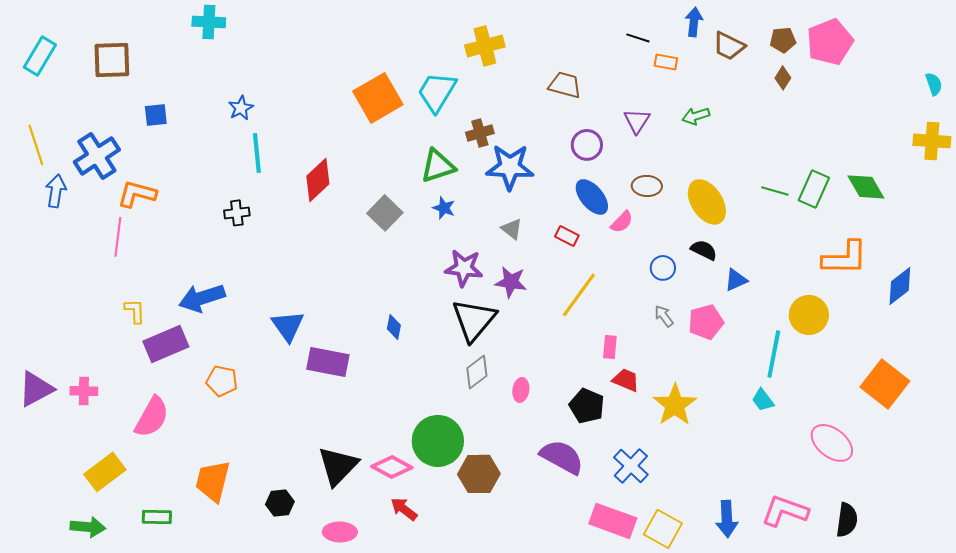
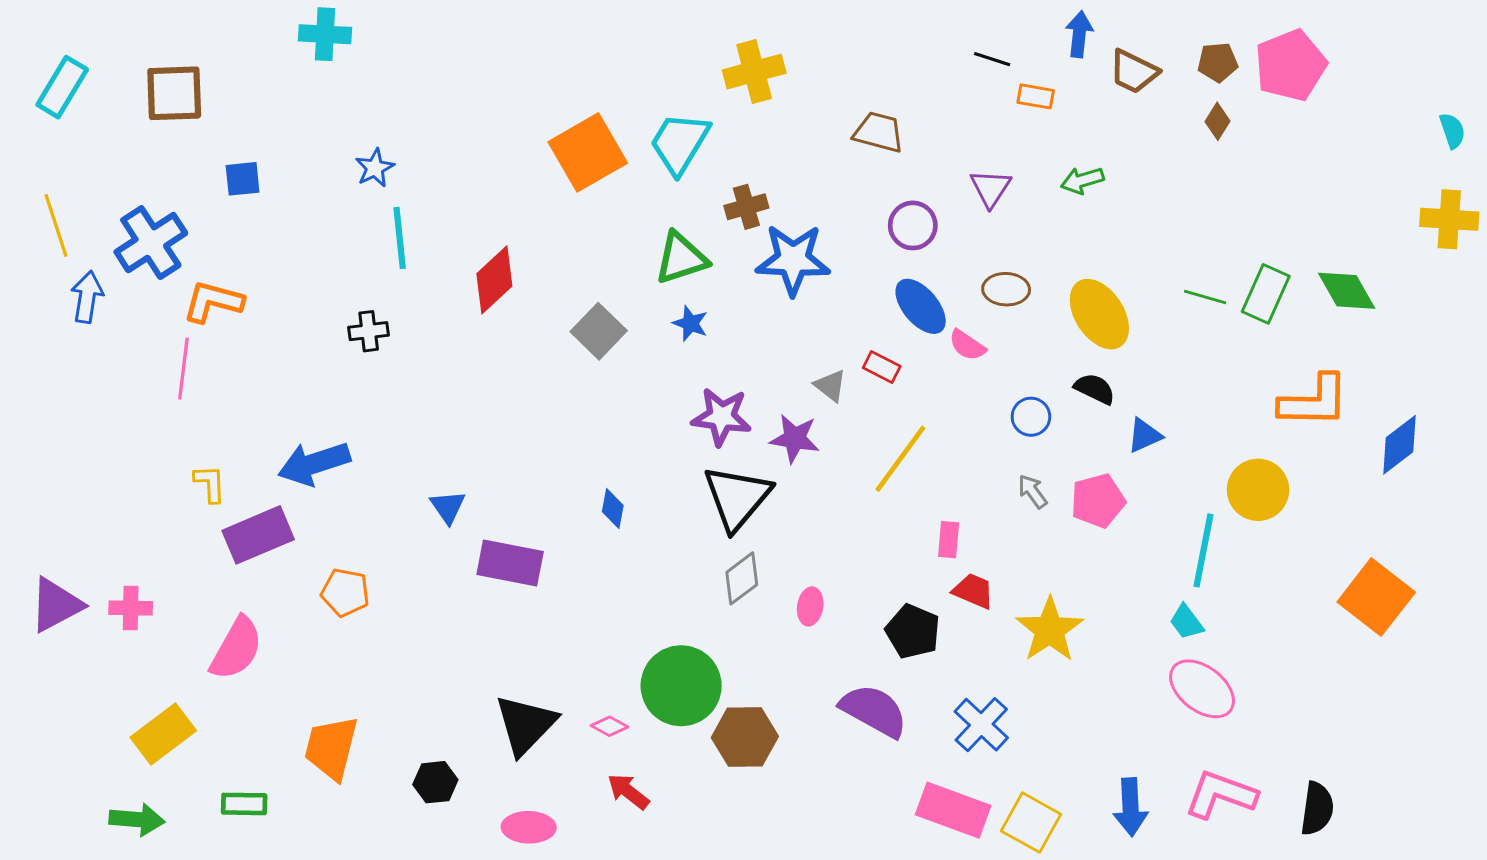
pink semicircle: (622, 222) -> (967, 345), turned 80
gray triangle: (512, 229) -> (830, 386), moved
blue triangle: (288, 326) -> (448, 507), size x0.7
pink ellipse: (832, 443) -> (1202, 689), moved
pink diamond: (392, 467) -> (610, 726), size x0.6

